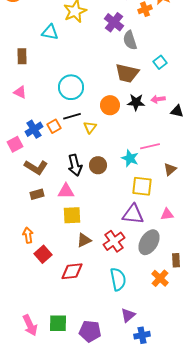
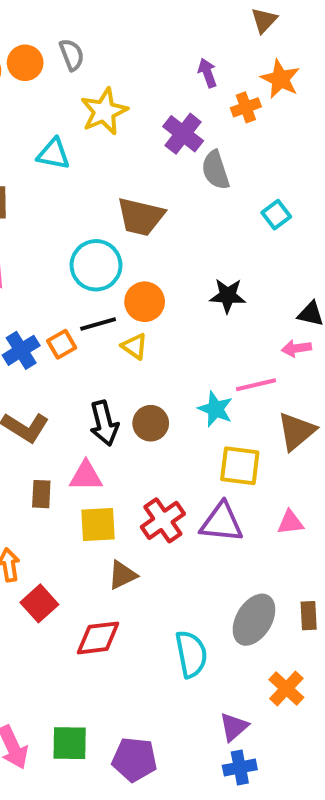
brown trapezoid: (127, 73) -> (141, 217), moved
pink arrow: (158, 99) -> (296, 348), moved
orange circle: (110, 105) -> (145, 302), moved
yellow triangle: (90, 127) -> (134, 346), turned -32
brown triangle: (170, 169) -> (296, 431), size x1.5
brown rectangle: (37, 194) -> (41, 494), moved, turned -72
red cross: (114, 241) -> (163, 520), moved
gray ellipse: (149, 242) -> (254, 620), moved
orange cross: (160, 278) -> (286, 689), moved
purple triangle: (128, 315) -> (234, 727), moved

